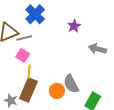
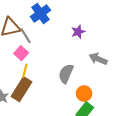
gray line: (24, 38) -> (26, 36), turned 63
gray semicircle: (71, 84) -> (66, 74), moved, turned 42
orange circle: (57, 91) -> (84, 94), moved

